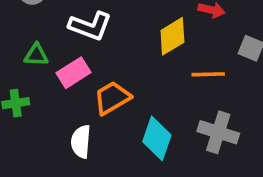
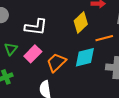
green triangle: (36, 55) -> (11, 49), turned -40
cyan diamond: (157, 138) -> (85, 57), moved, turned 70

